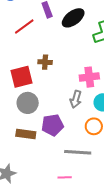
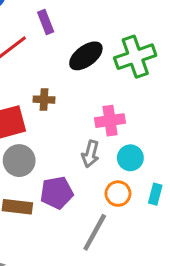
black ellipse: (73, 18) -> (86, 56), moved
gray line: (78, 152) -> (95, 232), turned -64

